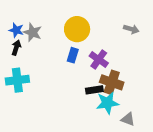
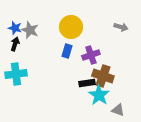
purple cross: (99, 59) -> (91, 55), turned 36
cyan star: (107, 103) -> (99, 95), turned -30

